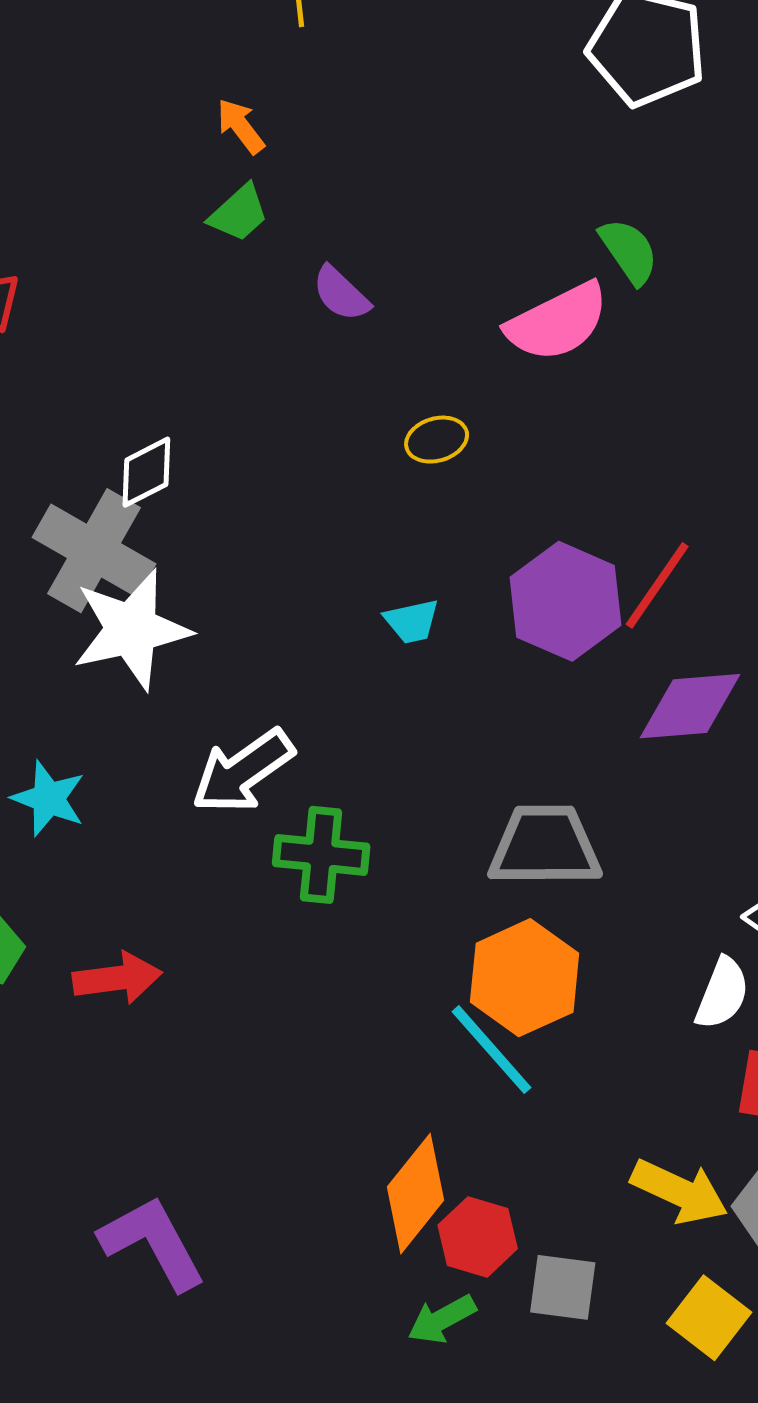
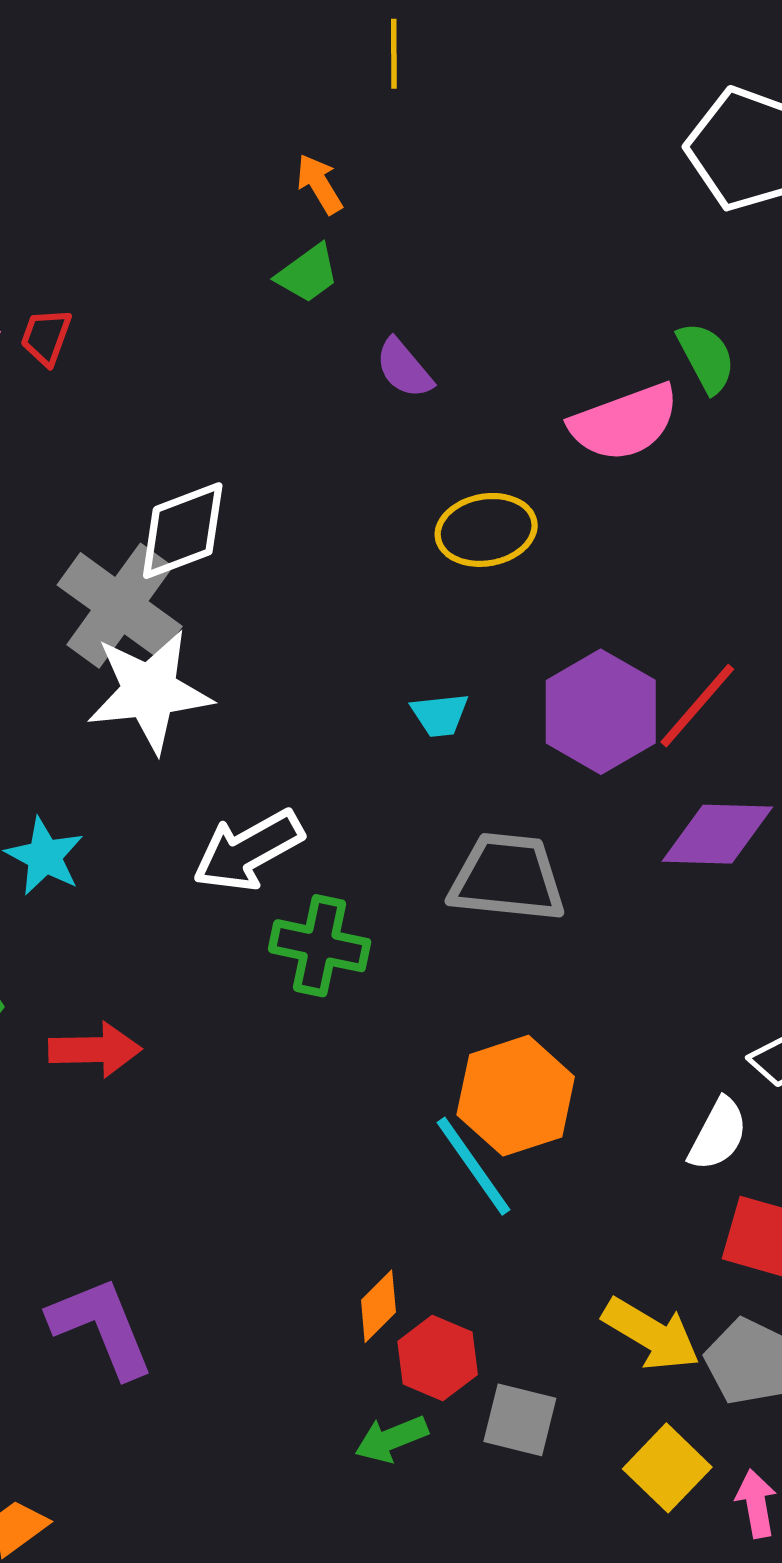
yellow ellipse: (437, 440) -> (486, 530), size x1.5
white diamond: (146, 472) -> (183, 531), size x1.4
gray trapezoid: (545, 846) -> (507, 878), moved
orange diamond: (415, 1194) -> (378, 1306), size x0.6

